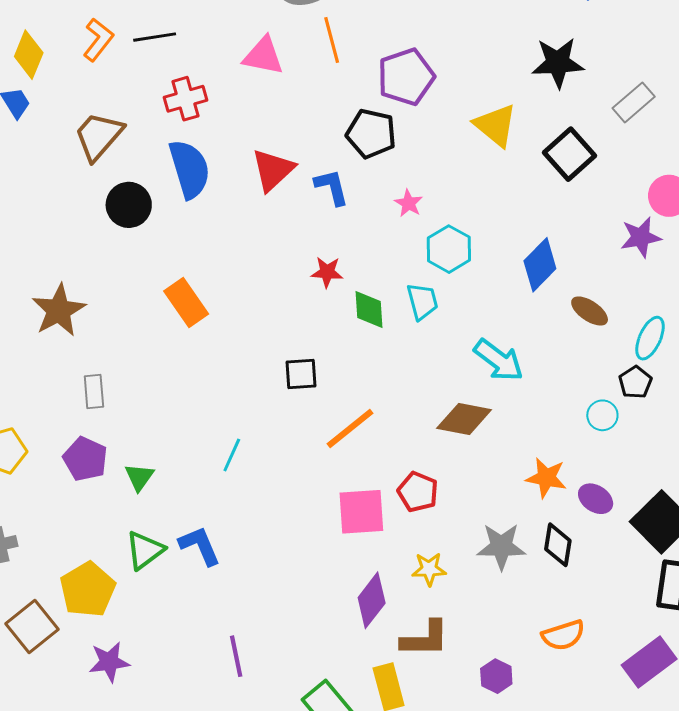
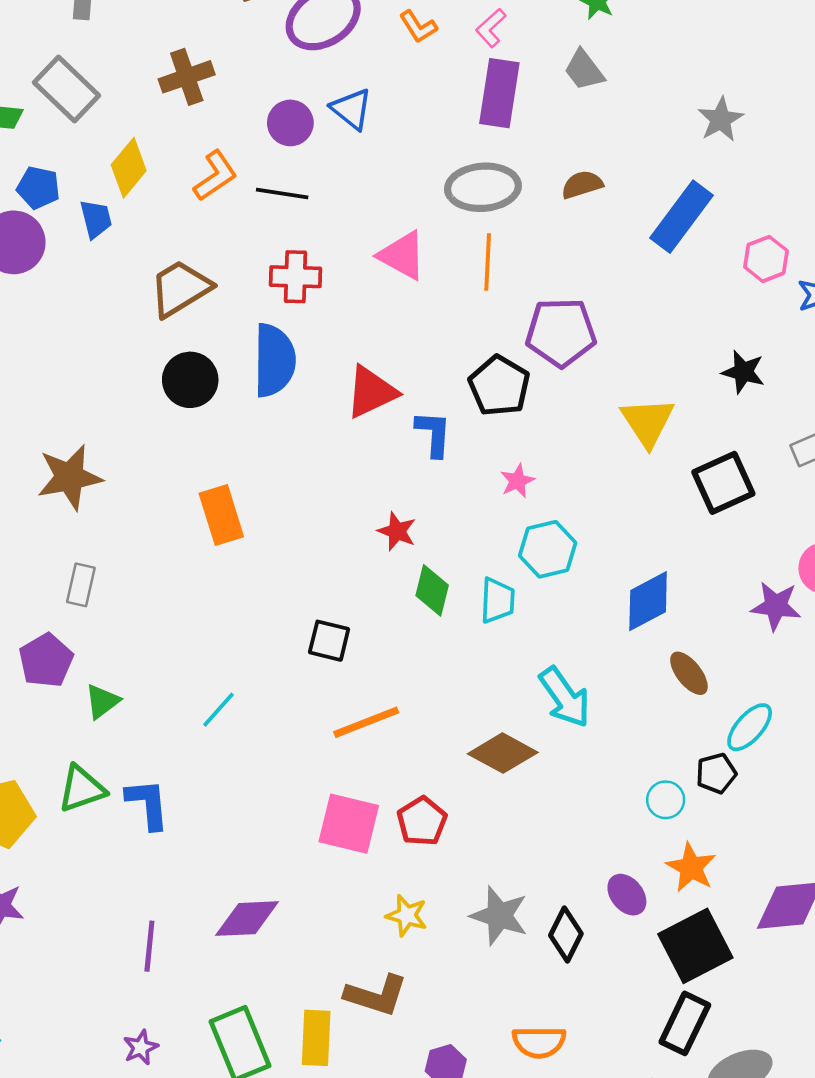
black star: (558, 63) -> (743, 372), size x0.7
orange star: (546, 478) -> (691, 867), moved
purple diamond: (372, 600) -> (247, 919), moved, turned 32

